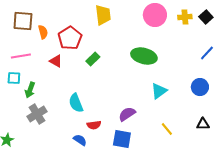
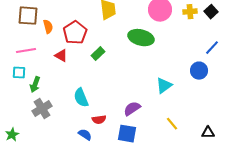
green ellipse: (144, 56) -> (141, 38), moved
blue circle: (200, 87) -> (199, 71), moved
black triangle: (203, 124) -> (208, 133), moved

